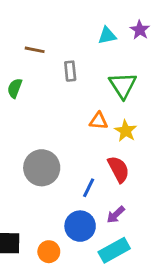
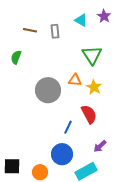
cyan triangle: (107, 36) -> (81, 20), turned 40
gray rectangle: (70, 71) -> (55, 31), moved
gray circle: (42, 168) -> (48, 90), moved
purple arrow: (116, 215) -> (100, 146), moved

